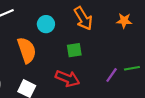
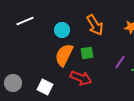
orange semicircle: (27, 50) -> (64, 55), moved, turned -135
purple line: (112, 75) -> (120, 62), moved

